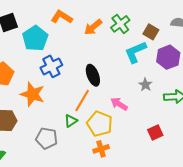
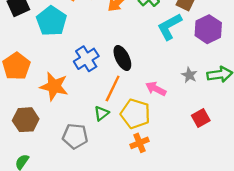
blue cross: (51, 66) -> (86, 59), moved
gray star: (145, 85) -> (189, 75), moved

